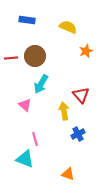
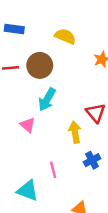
blue rectangle: (27, 20) -> (14, 29), moved
yellow semicircle: (68, 27) -> (65, 36), moved
pink line: (35, 139) -> (53, 170), moved

